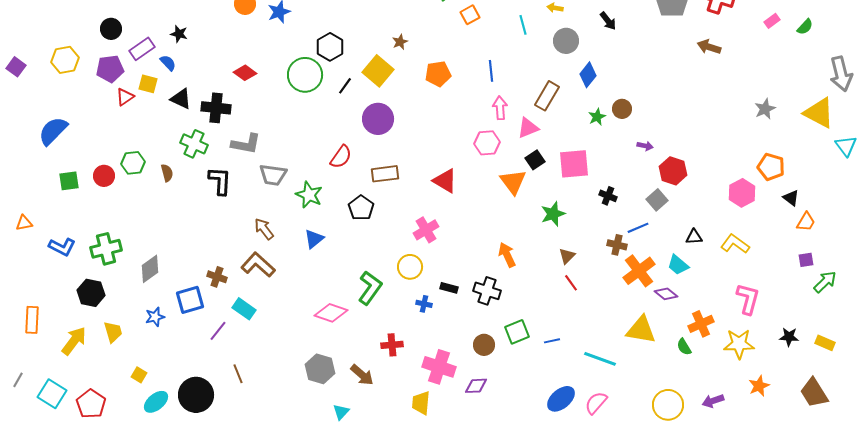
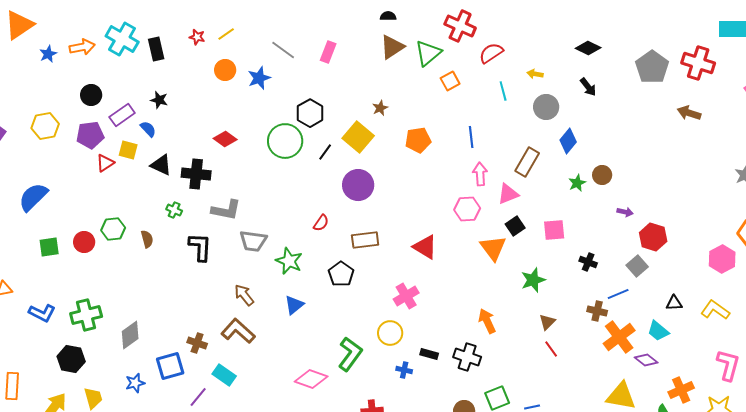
green cross: (194, 144) -> (174, 210), size x0.6
red semicircle: (341, 157) -> (321, 223), size x0.7
pink square: (574, 164) -> (554, 230), size x0.7

